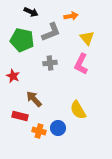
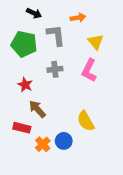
gray L-shape: (51, 32) -> (56, 35), turned -75
red star: (13, 76) -> (25, 85), moved
orange cross: (39, 131) -> (43, 144), turned 32

